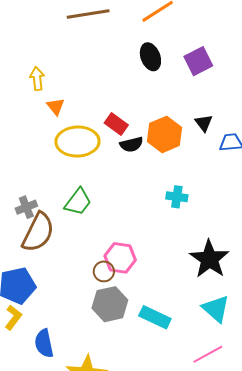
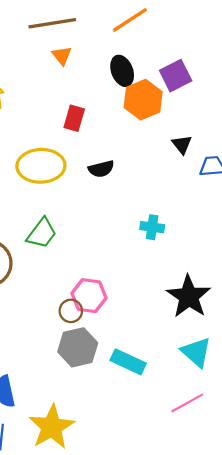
orange triangle: (56, 106) -> (62, 56), moved
red rectangle: (116, 124) -> (74, 118), moved, turned 70
orange hexagon: (165, 134) -> (143, 100), moved

